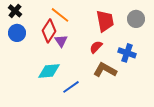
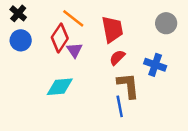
red trapezoid: (105, 21) -> (112, 29), moved
brown L-shape: (105, 70) -> (128, 86), turned 55
blue line: (71, 87) -> (120, 106), moved, turned -66

